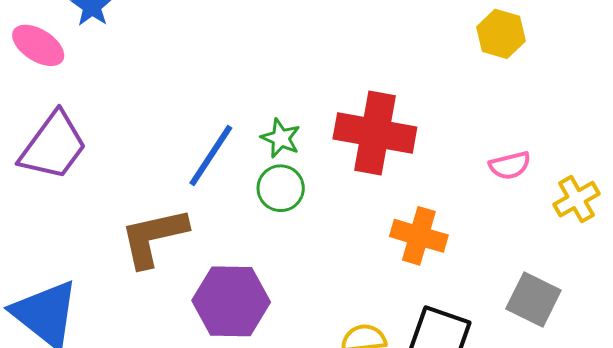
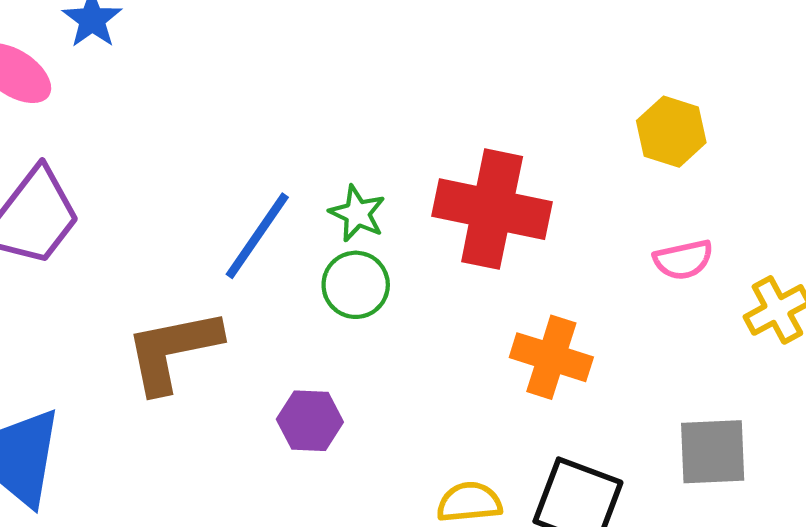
yellow hexagon: (501, 34) -> (671, 132), moved
gray square: (533, 299) -> (713, 452), turned -30
purple hexagon: (231, 301) -> (310, 421), moved, size x0.6

